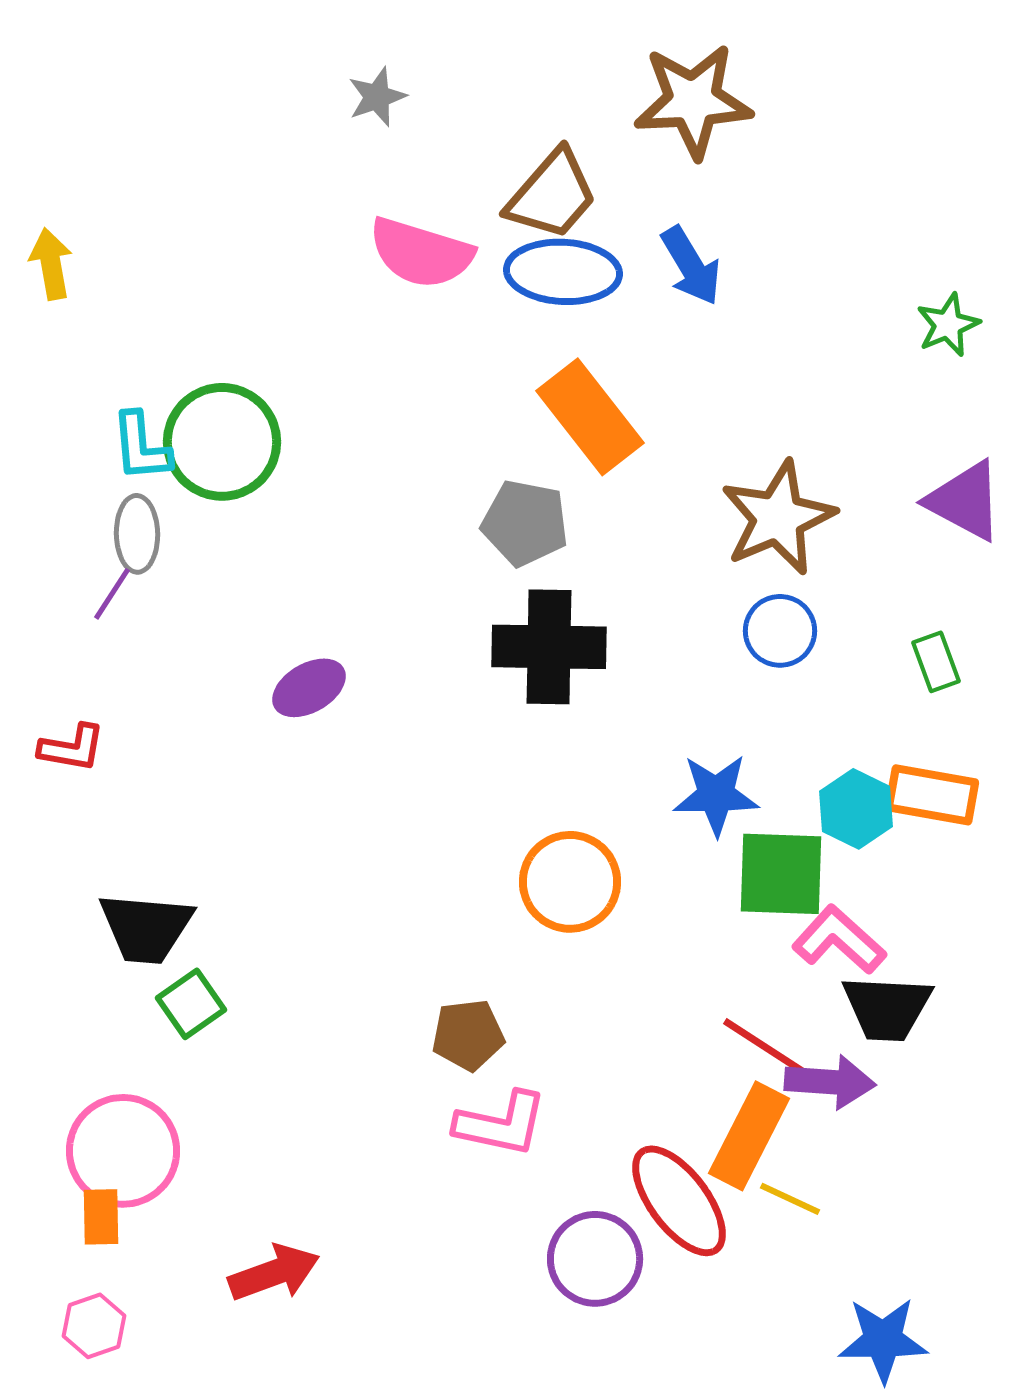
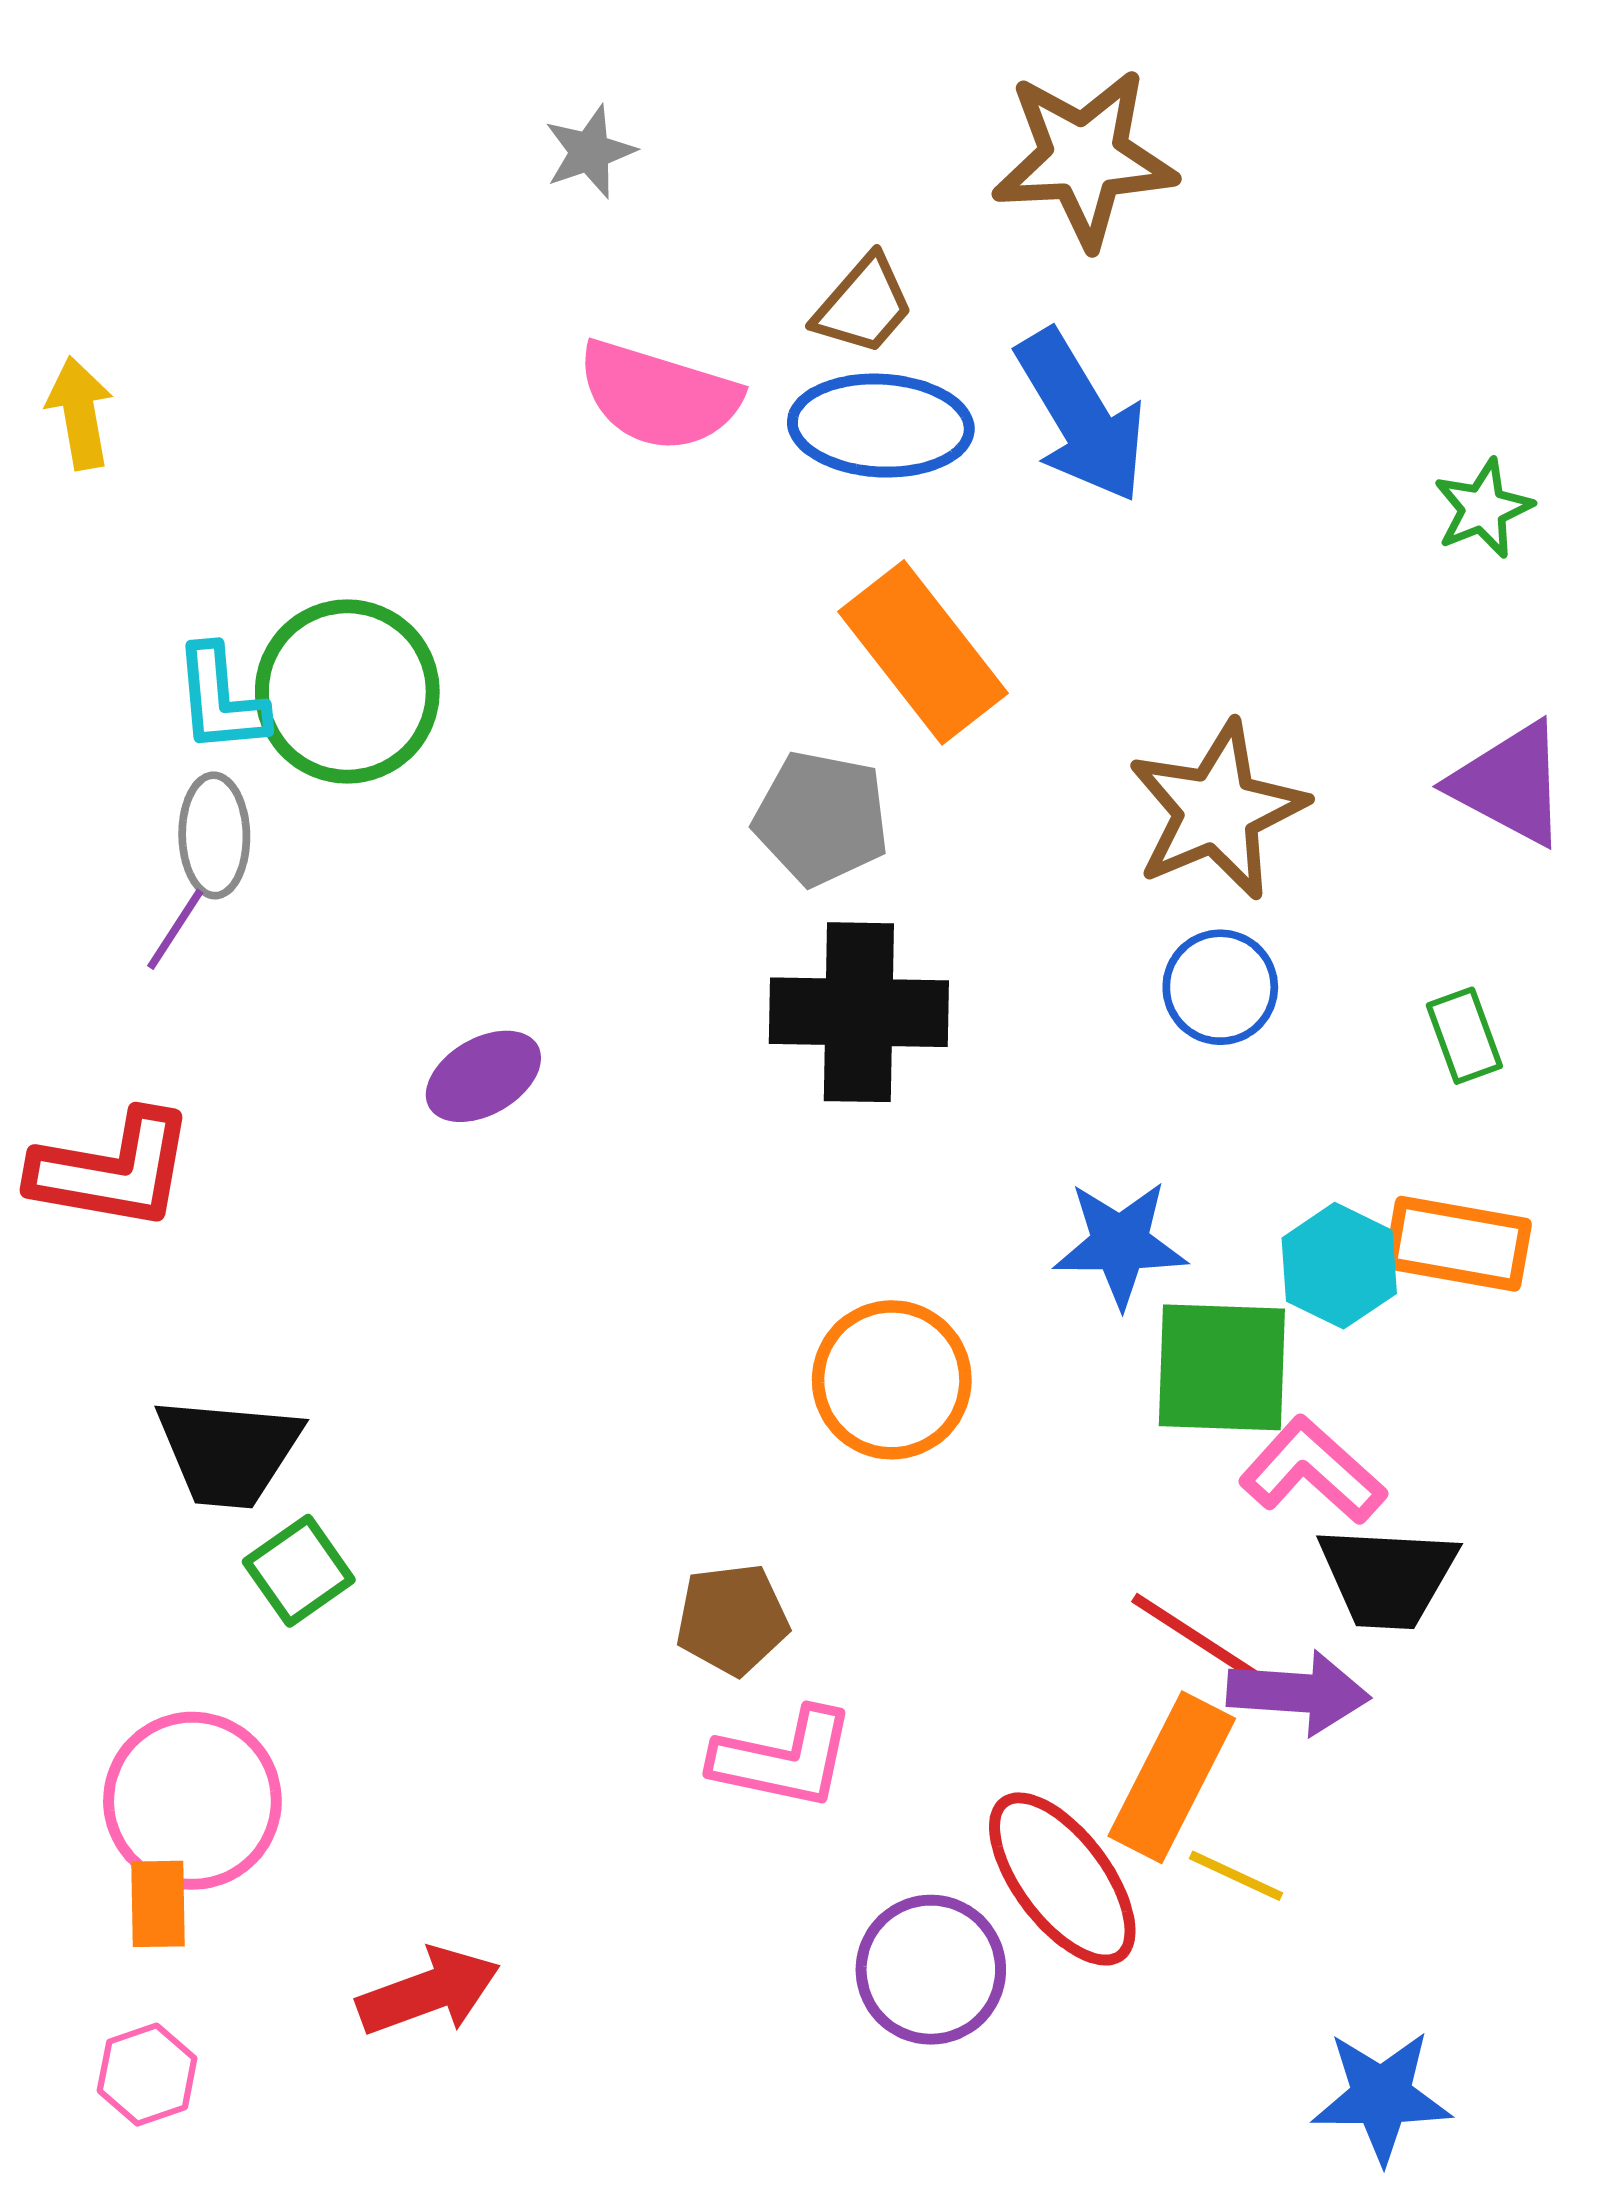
brown trapezoid: (552, 195) -> (864, 305), size x0.7
blue arrow: (691, 266) -> (1081, 416), size x1.4
red L-shape: (72, 748) -> (113, 1170), size x1.6

